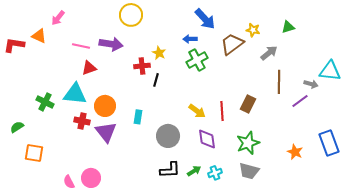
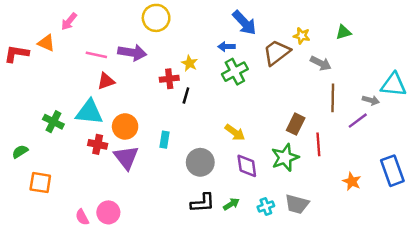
gray arrow: (269, 53) -> (321, 63), turned 66
red line: (222, 111) -> (318, 144), moved
green star: (248, 143) -> (285, 158), moved
cyan cross: (215, 173) -> (266, 206), moved

